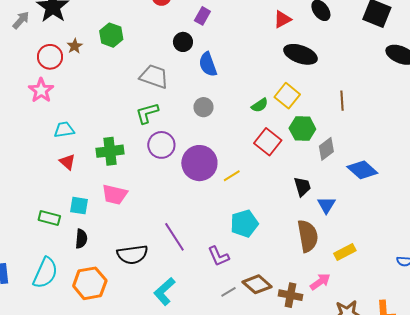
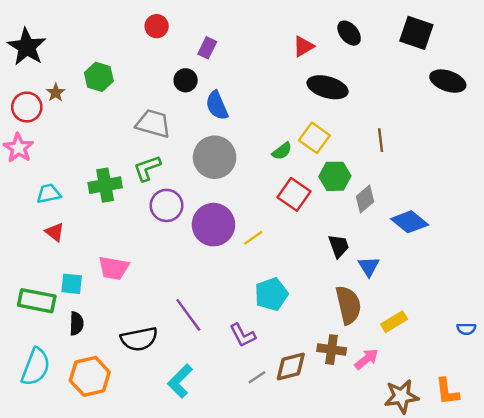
gray circle: (203, 107) -> (215, 157), size x1.8
green cross: (110, 151) -> (105, 185), moved
green rectangle: (49, 218) -> (37, 301), size x1.4
brown diamond: (257, 284) -> (291, 366), turned -52
brown cross: (290, 295) -> (332, 350), moved

